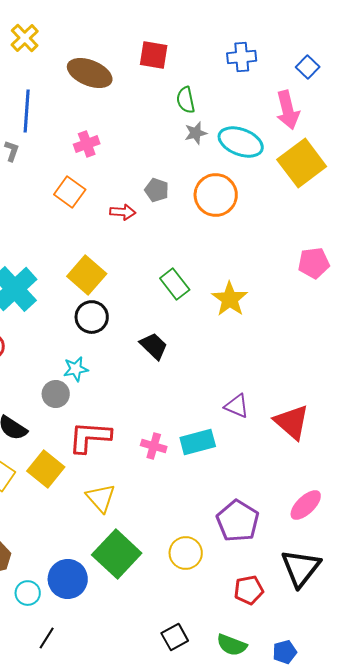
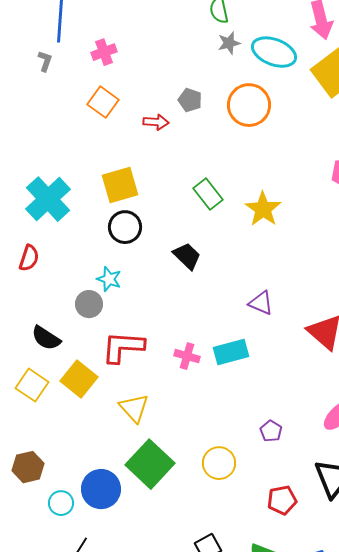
pink cross: (87, 144) -> (104, 52), moved
yellow square: (87, 275) -> (120, 185), turned 33
cyan star: (76, 369) -> (109, 279), turned 30
purple triangle: (237, 406) -> (261, 303), moved
purple pentagon: (238, 521) -> (271, 431), size x0.5

